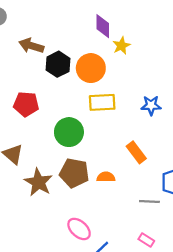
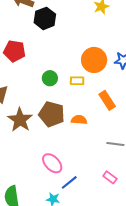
orange circle: (91, 68) -> (94, 60), moved
yellow rectangle: (102, 102) -> (77, 81), moved, size x0.6
green circle: (69, 132) -> (50, 78), size x0.6

